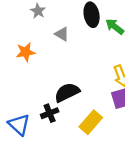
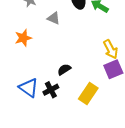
black semicircle: (67, 92) -> (64, 69), size x0.6
blue triangle: (19, 125) -> (29, 88), moved

